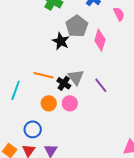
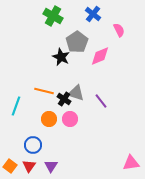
pink diamond: (100, 40) -> (100, 56), turned 50
gray triangle: (76, 77) -> (76, 93), turned -36

